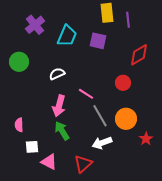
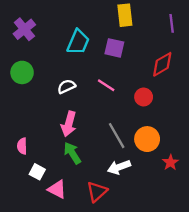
purple line: (128, 20) -> (172, 23), moved
purple cross: (35, 25) -> (24, 29), moved
pink line: (86, 94) -> (106, 85), moved
white square: (32, 147) -> (37, 172), turned 32

